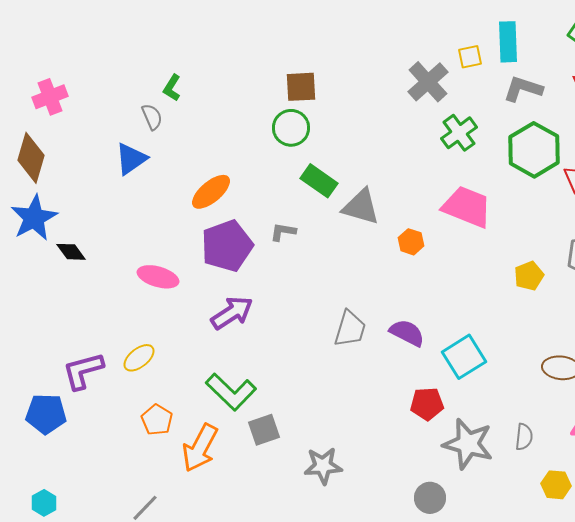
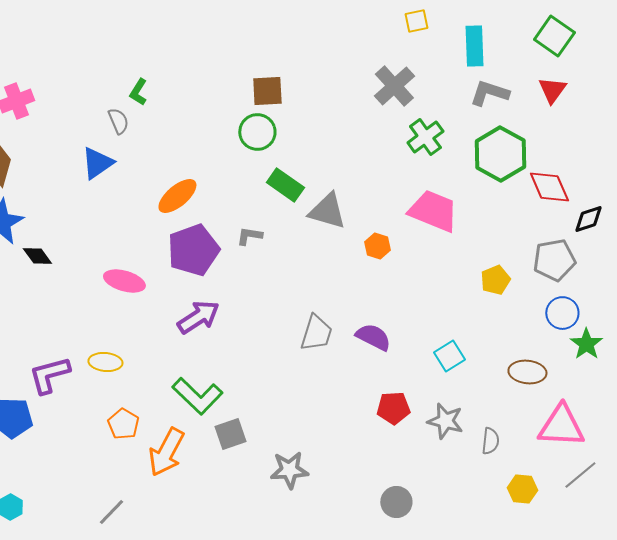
yellow square: (470, 57) -> (416, 21), moved
cyan square: (464, 357) -> (449, 356), moved, size x0.7
yellow ellipse: (139, 358) -> (105, 362), turned 44
gray star: (468, 444) -> (445, 421), moved, size x0.7

